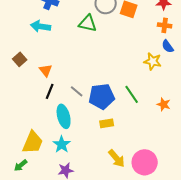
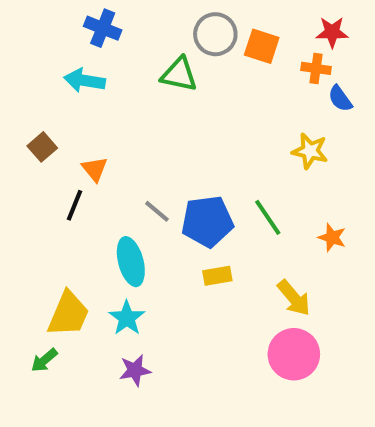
orange cross: (165, 25) -> (316, 68), moved
blue semicircle: (168, 46) -> (340, 99), moved
black line: (50, 91) -> (74, 205), moved
yellow arrow: (117, 158) -> (294, 298), moved

